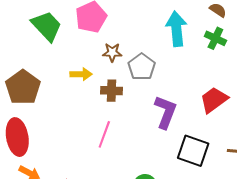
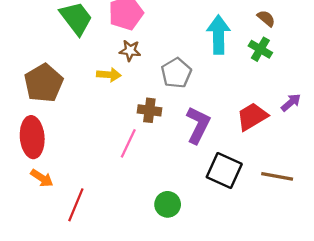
brown star: (112, 52) -> (130, 51), moved
brown cross: (112, 91) -> (149, 110), moved

